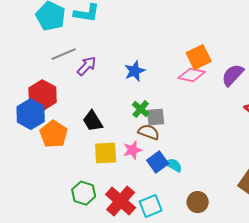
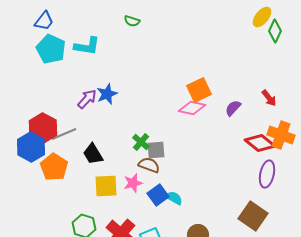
gray line: (64, 54) -> (64, 134), moved
blue star: (135, 71) -> (107, 94), moved
purple semicircle: (233, 75) -> (233, 108), size x0.7

